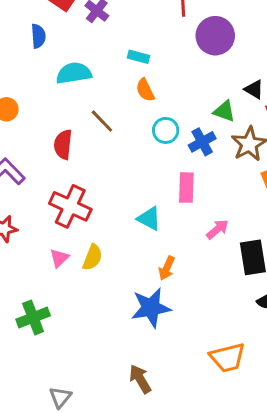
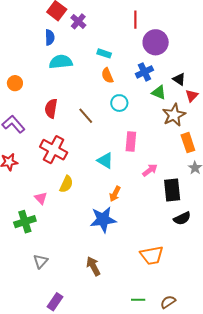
blue semicircle: (38, 36) -> (50, 37), moved
brown line: (102, 121) -> (86, 116), moved
blue cross: (202, 142) -> (144, 72), moved
pink triangle: (59, 258) -> (41, 198), moved, turned -32
gray triangle: (60, 397) -> (40, 261), moved

